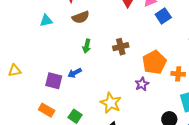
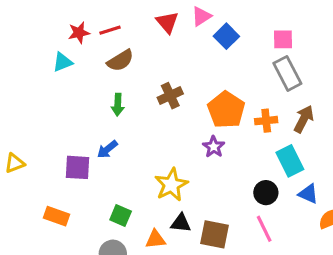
brown semicircle: (81, 17) -> (120, 61), moved
cyan triangle: (46, 21) -> (63, 62), moved
yellow star: (111, 103) -> (171, 185), turned 30
orange rectangle: (47, 110) -> (56, 216), moved

